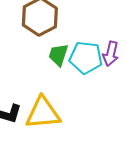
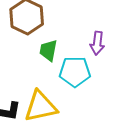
cyan pentagon: (86, 58) -> (75, 72), moved

